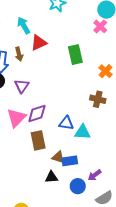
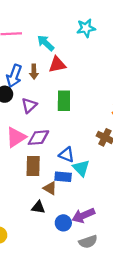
cyan arrow: (24, 25) -> (46, 43), turned -30
green rectangle: (75, 55) -> (64, 101), moved
cyan triangle: (82, 132) -> (81, 168), turned 30
blue rectangle: (70, 161) -> (63, 177), moved
purple arrow: (95, 175) -> (83, 215), size x1.5

